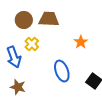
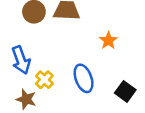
yellow cross: (32, 44) -> (44, 80), moved

